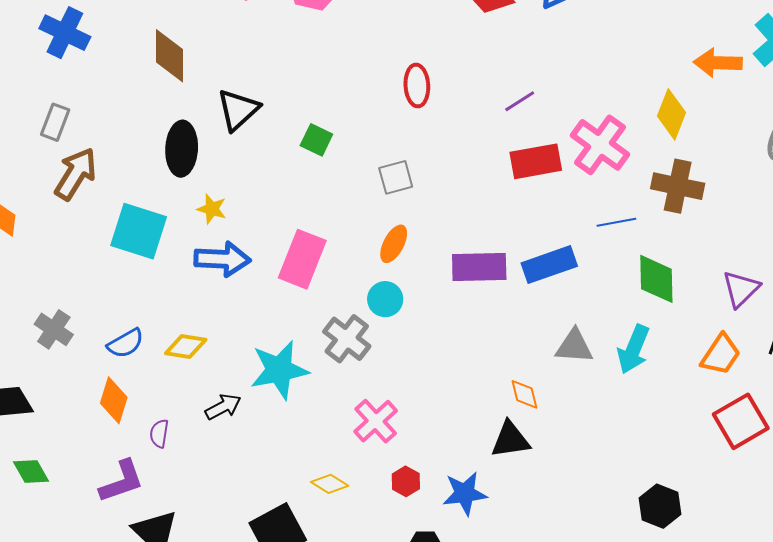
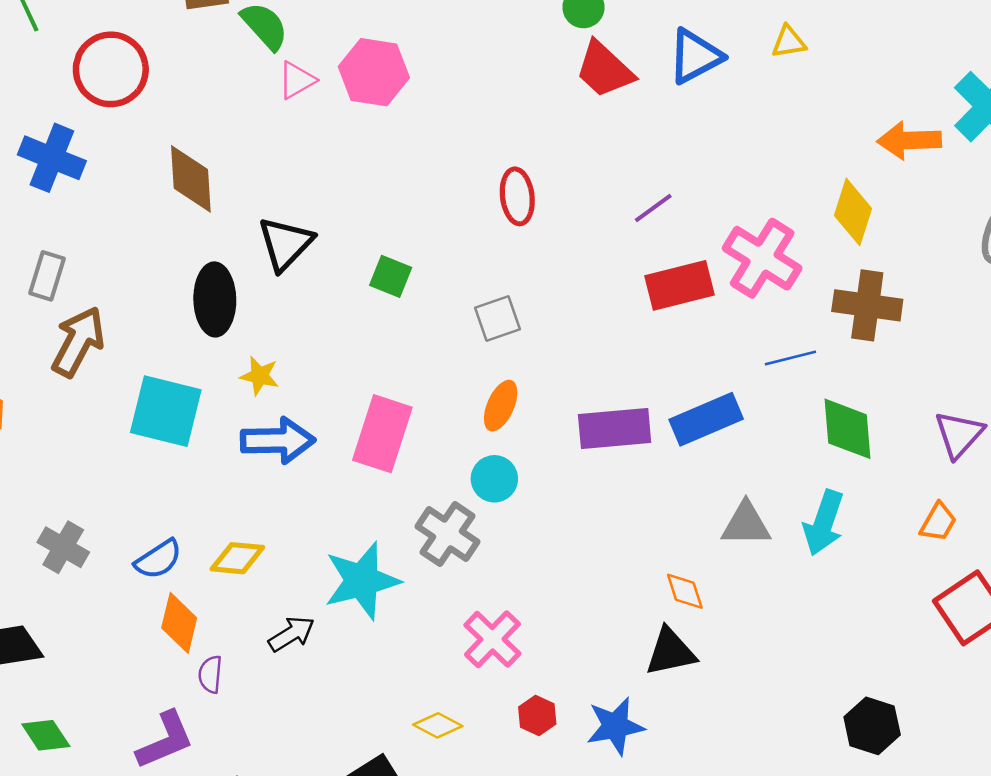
orange trapezoid: (721, 355) -> (938, 522), size x0.7
orange diamond: (114, 400) -> (179, 623), moved

